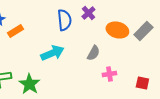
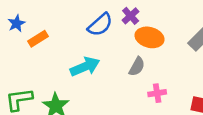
blue semicircle: (64, 20) -> (100, 25), turned 55
orange ellipse: (117, 30) -> (150, 37), moved

